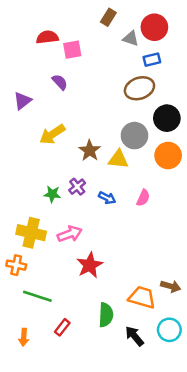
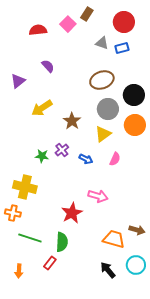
gray triangle: (131, 38) -> (102, 43), moved
pink square: (72, 50) -> (68, 24), moved, turned -35
brown ellipse: (139, 88) -> (102, 80), moved
yellow triangle: (118, 159) -> (103, 134), moved, turned -42
pink arrow: (70, 234) -> (98, 196), moved, turned 36
green semicircle: (106, 315) -> (62, 242), moved

